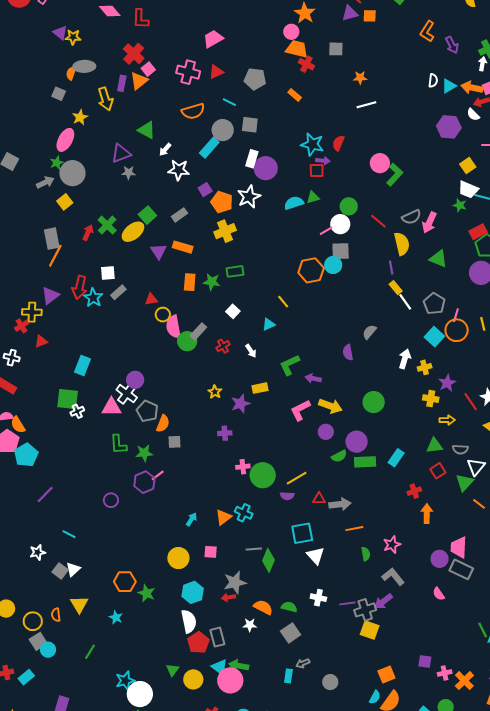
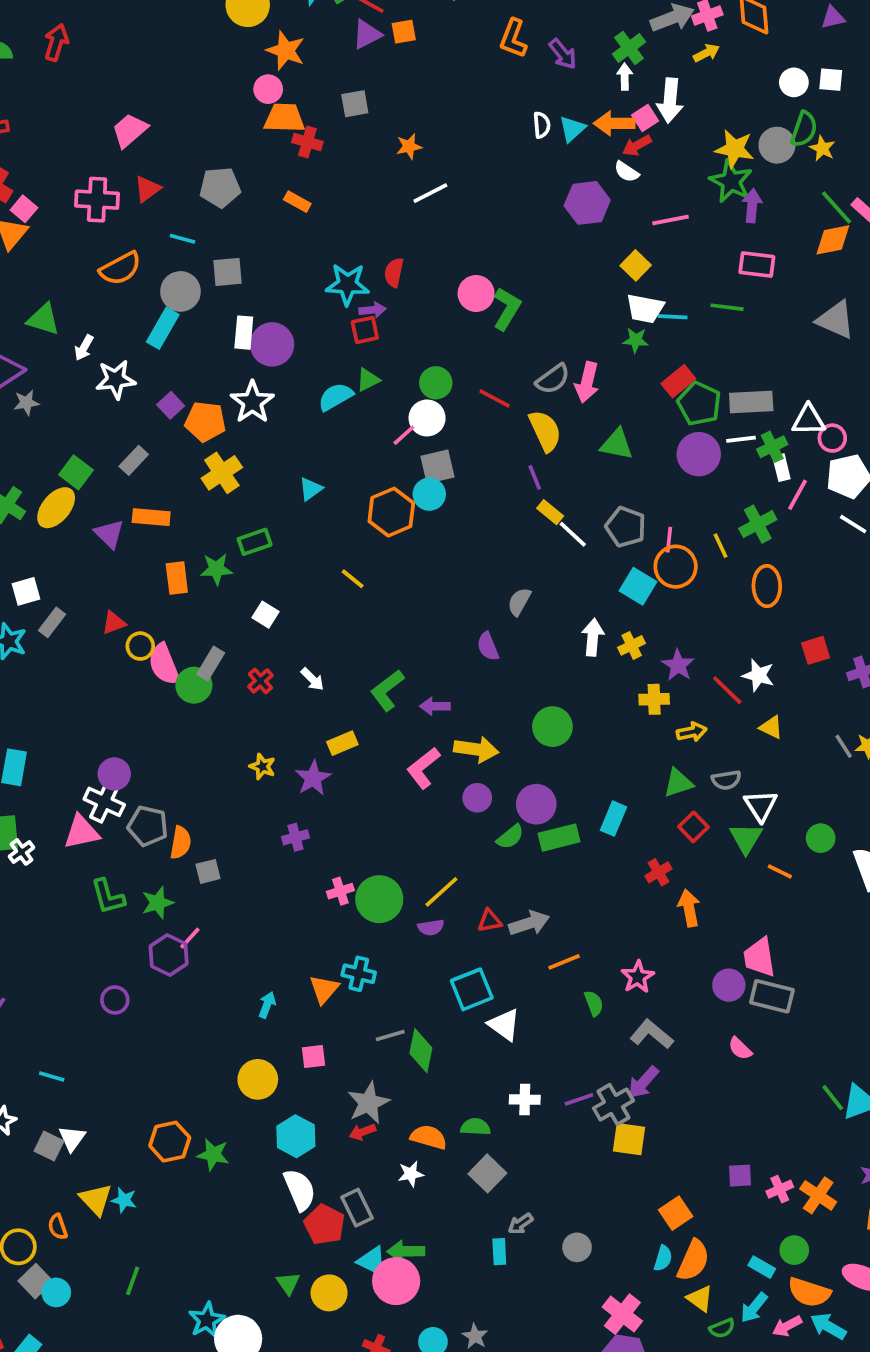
cyan triangle: (269, 324) -> (311, 489), moved
cyan star: (116, 617) -> (124, 1200), moved

